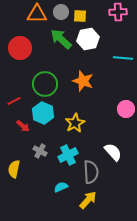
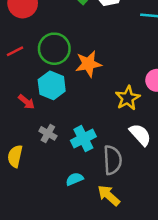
orange star: (83, 81) -> (88, 64), moved, turned -30
red line: (14, 101) -> (15, 51), moved
yellow star: (75, 123) -> (128, 98), moved
yellow arrow: (88, 200) -> (109, 195), turned -90

